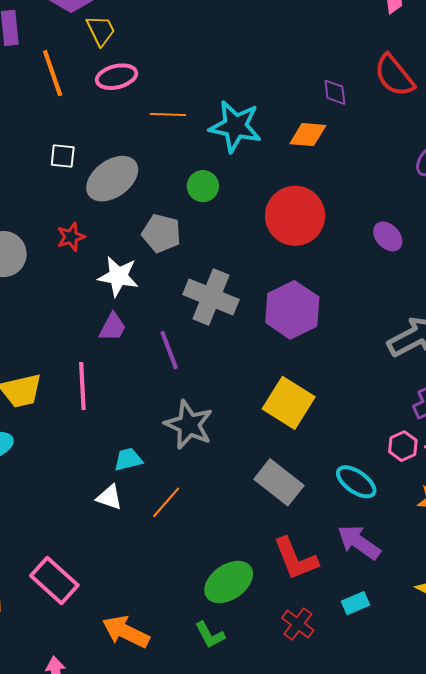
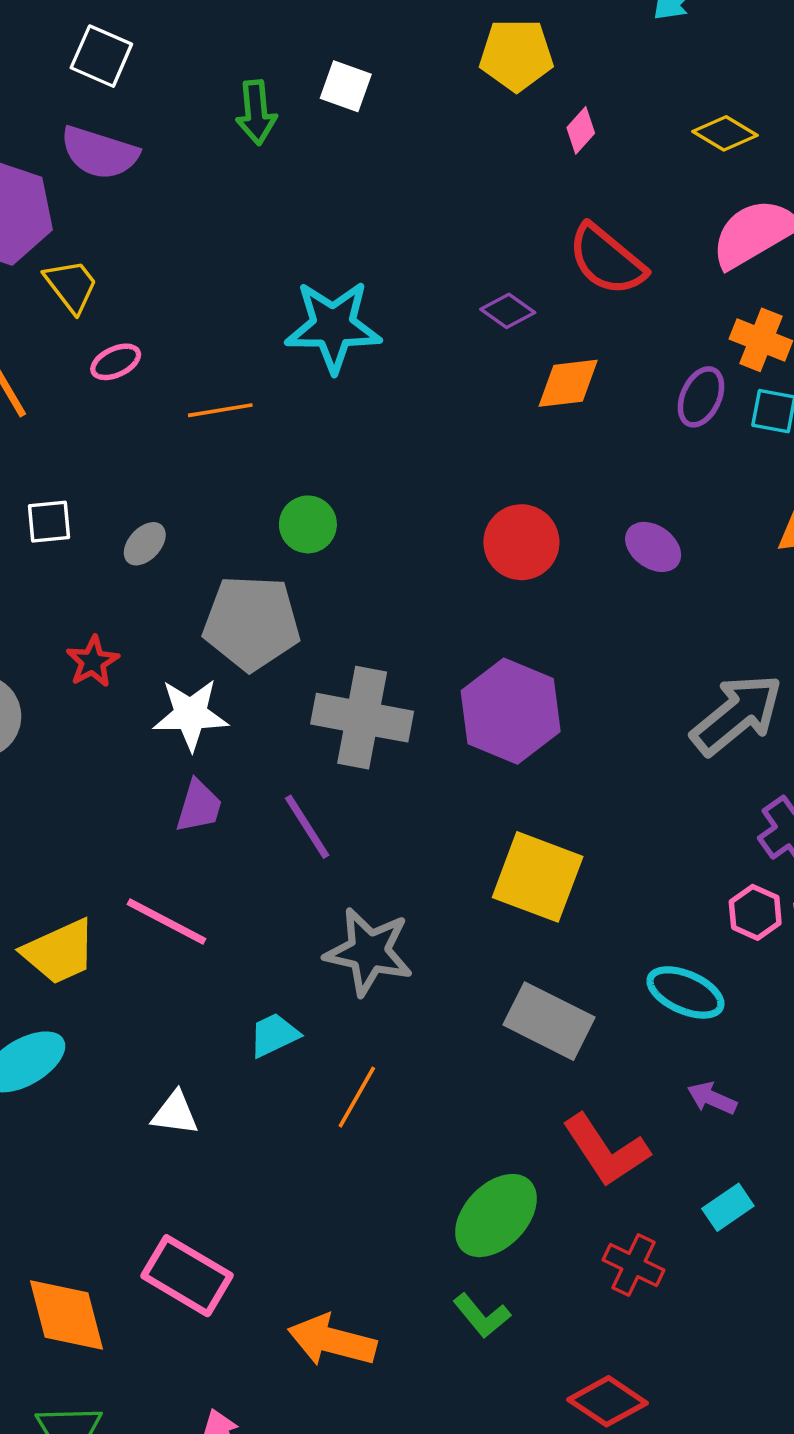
pink ellipse: (117, 77) -> (116, 362), size x0.7
purple diamond: (335, 92) -> (508, 311), turned -36
cyan star: (235, 126) -> (333, 326), moved
orange diamond: (308, 135) -> (568, 383), moved
gray ellipse: (112, 179) -> (145, 544), size x0.5
red circle: (295, 216) -> (521, 542), moved, size x0.7
gray pentagon: (161, 233) -> (251, 623), size x1.4
pink line: (82, 386) -> (166, 921), turned -48
white triangle: (109, 497) -> (175, 1113), moved
purple arrow: (359, 542) -> (712, 1098), size x0.6

